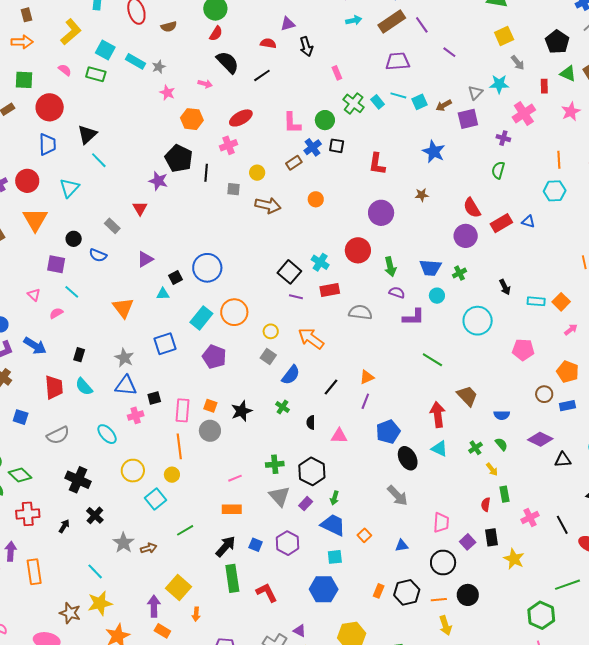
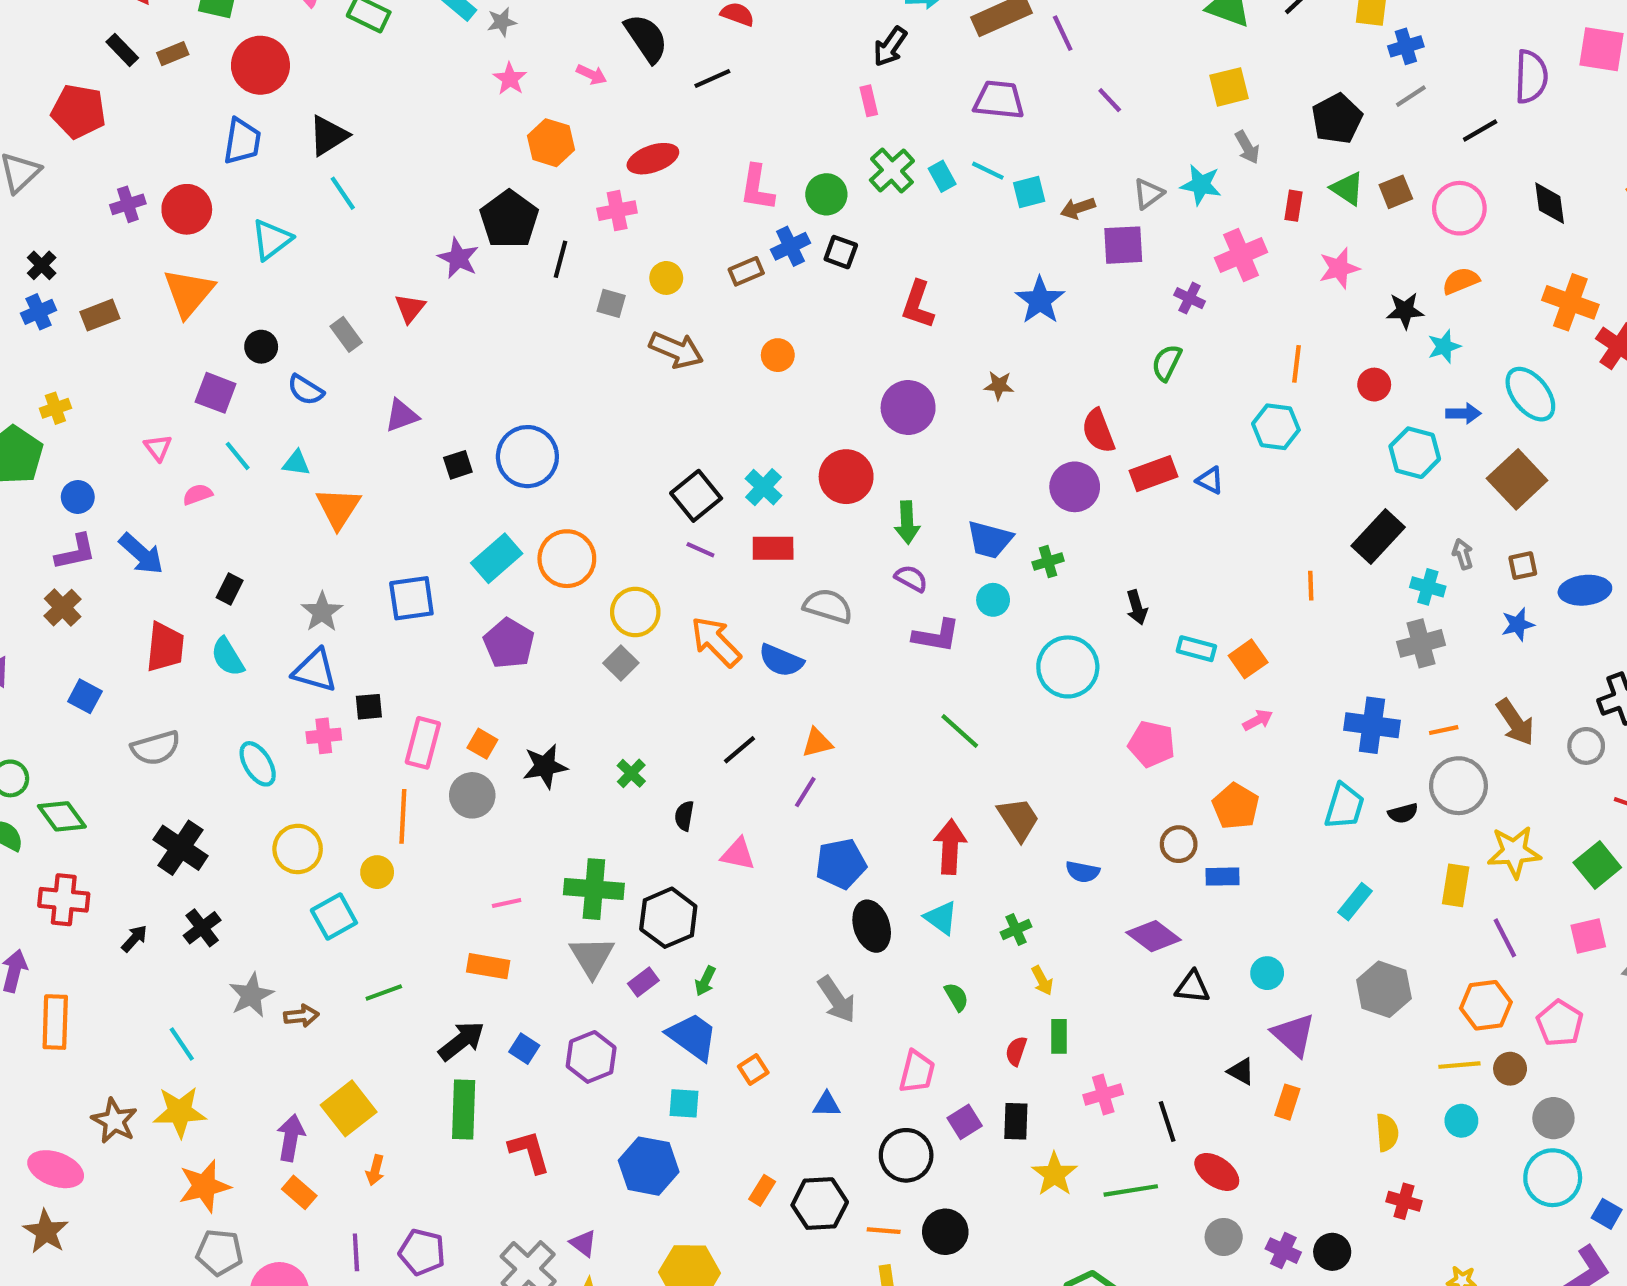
black arrow: (306, 46) -> (890, 47), moved, turned 42
cyan triangle: (163, 294) -> (296, 463), moved
yellow circle: (271, 331) -> (635, 612), size x1.5
blue semicircle: (291, 375) -> (781, 660), moved, turned 65
green semicircle: (501, 444) -> (956, 997), moved
green cross: (275, 464) -> (594, 889), size x1.5
green line: (568, 585) -> (1131, 1190), moved

